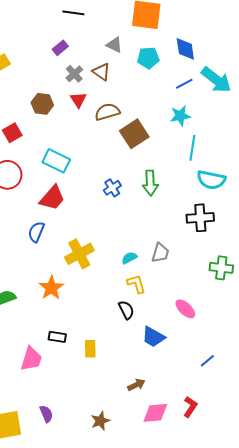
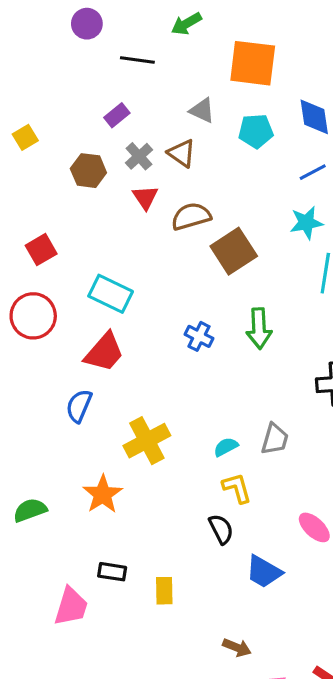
brown hexagon: (42, 104) -> (88, 171), moved
blue cross: (112, 188) -> (199, 336), turned -30
brown arrow: (136, 385) -> (237, 648), turned 48

